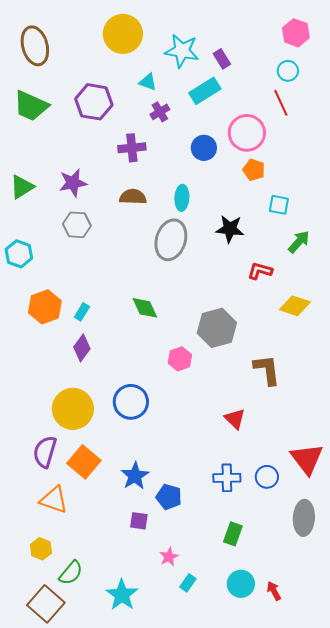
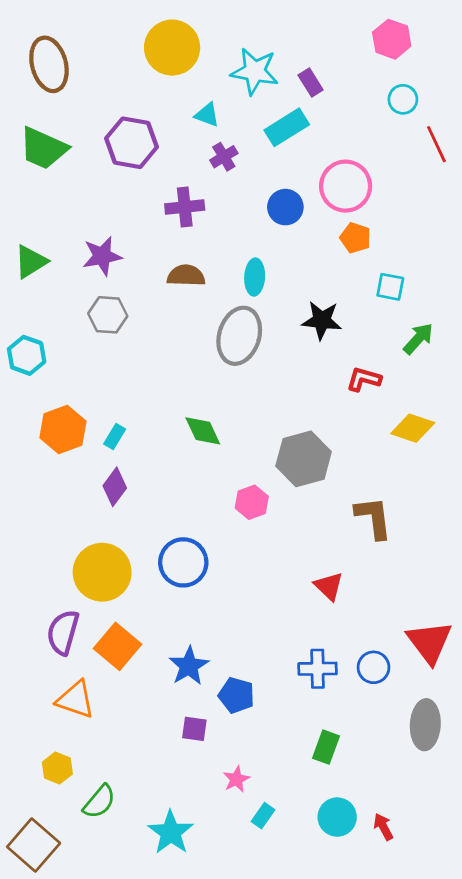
pink hexagon: (296, 33) -> (392, 39), moved
red line: (281, 103) -> (436, 144), moved
brown square: (46, 604) -> (34, 845), moved

